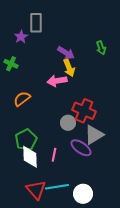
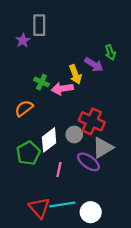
purple arrow: (66, 53) -> (94, 65), moved
green cross: (11, 64) -> (41, 82), moved
white diamond: (30, 157) -> (49, 140), moved, turned 55

